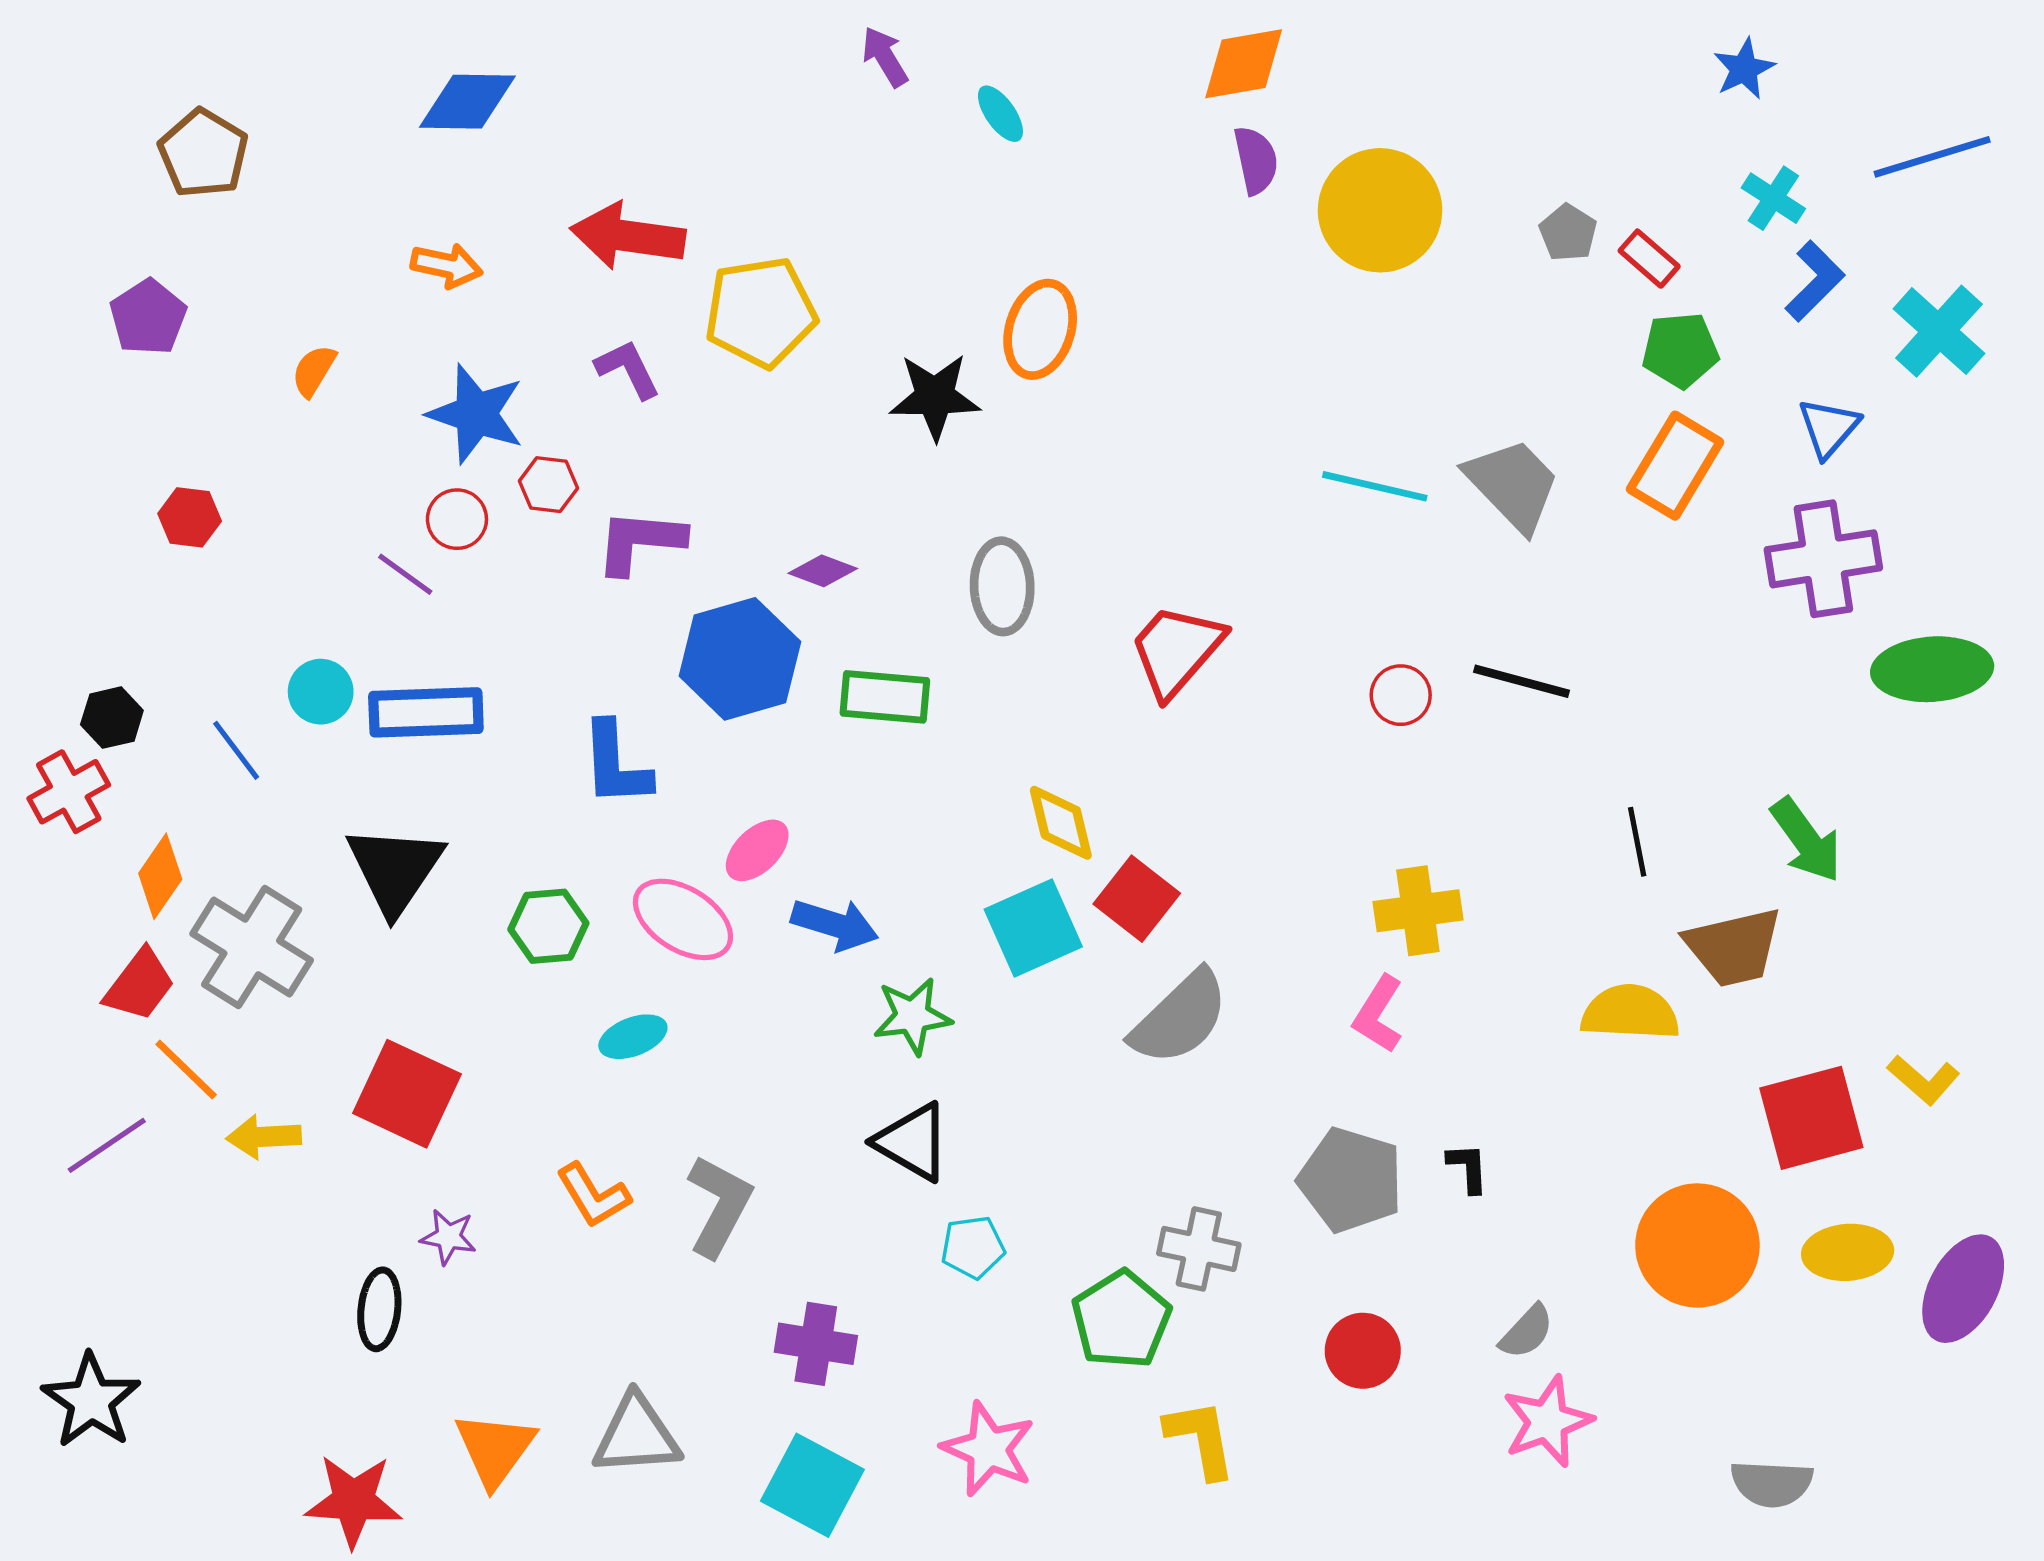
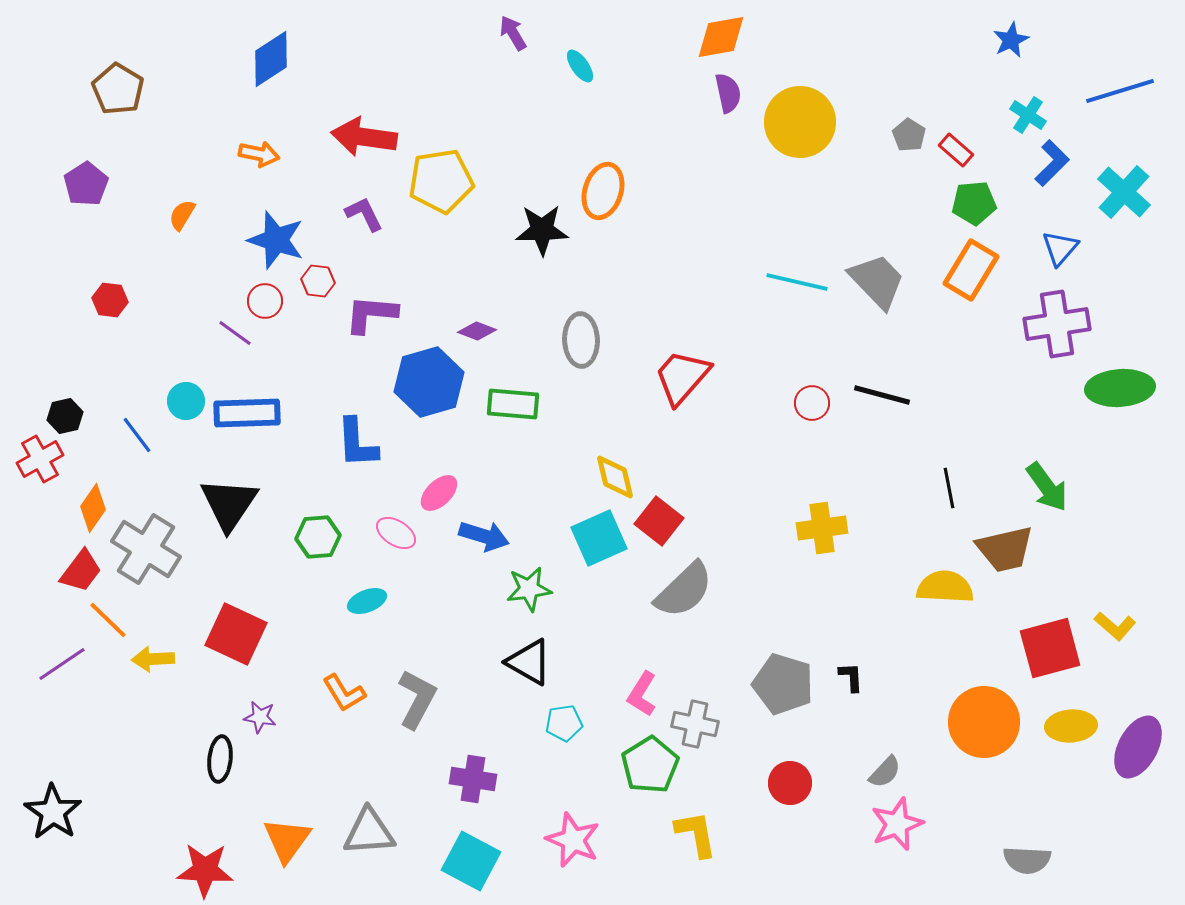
blue diamond: (467, 102) -> (271, 59), turned -34
pink ellipse: (683, 919) -> (396, 533), size x0.7
pink L-shape: (1378, 1014) -> (642, 694), moved

